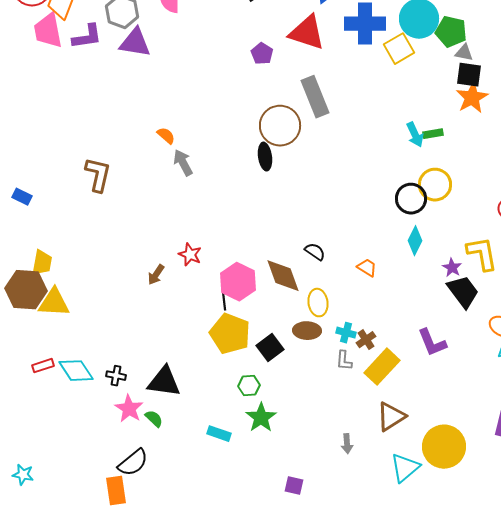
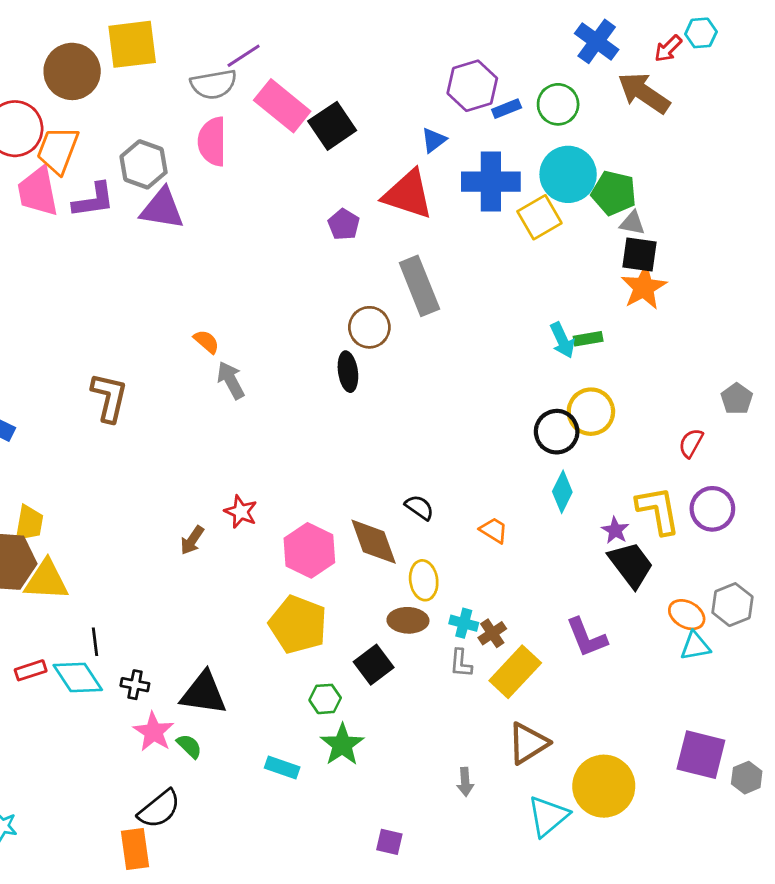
brown circle: (280, 126) -> (369, 327), size x0.7
black line: (224, 301) -> (95, 642), moved
black square: (270, 348) -> (374, 665), moved

